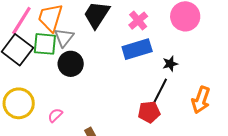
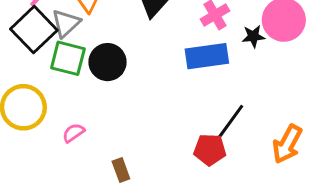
gray triangle: (64, 38) -> (66, 23), moved
green square: (45, 44) -> (68, 58), moved
black star: (170, 64) -> (253, 36), moved

